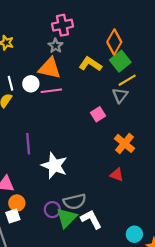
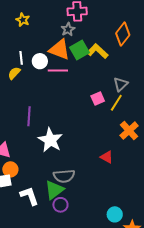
green square: (120, 61) -> (80, 50), moved
yellow line: (127, 80) -> (116, 103), moved, turned -36
orange cross: (124, 143) -> (129, 131), moved
purple circle: (52, 210) -> (60, 205), moved
white L-shape: (91, 219) -> (29, 196), moved

